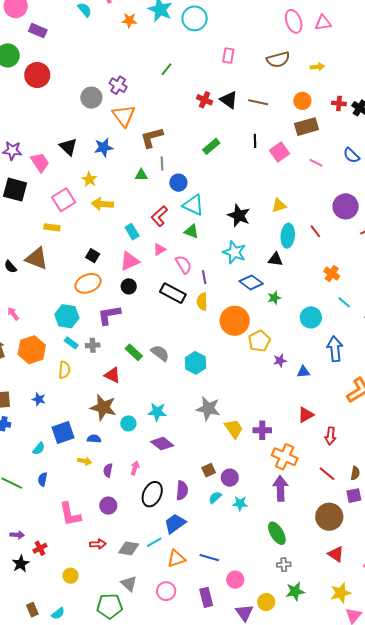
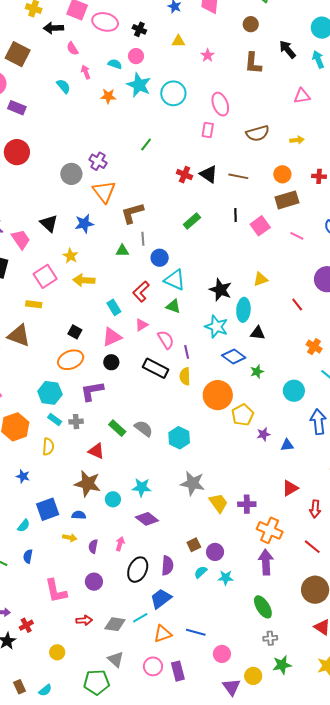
pink ellipse: (294, 21) -> (220, 104), moved
cyan ellipse: (288, 236) -> (243, 310), moved
purple rectangle: (206, 597) -> (178, 671), moved

